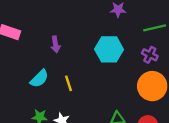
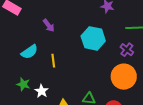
purple arrow: (56, 44) -> (49, 25), turned -40

